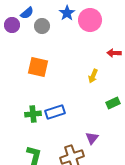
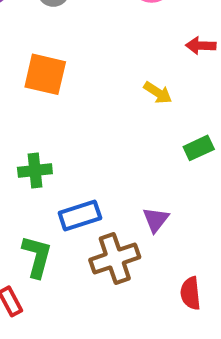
yellow arrow: (93, 76) -> (158, 93), turned -80
blue rectangle: (55, 112) -> (80, 216), moved

